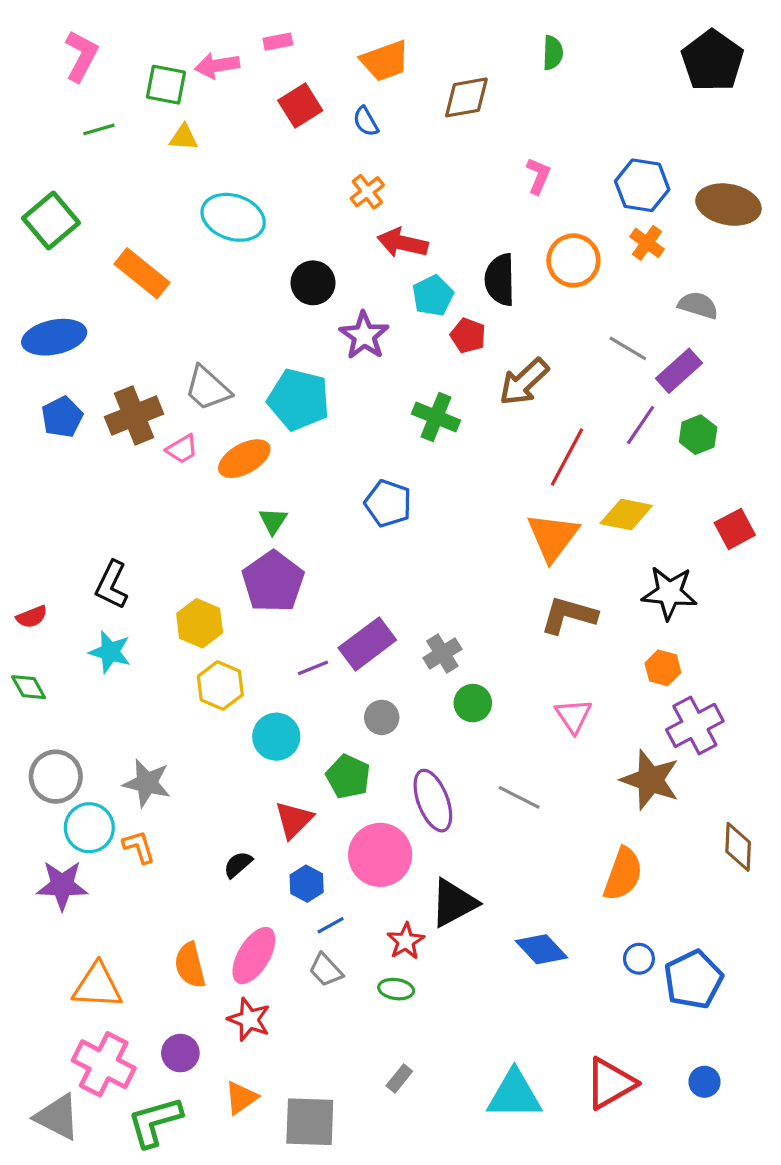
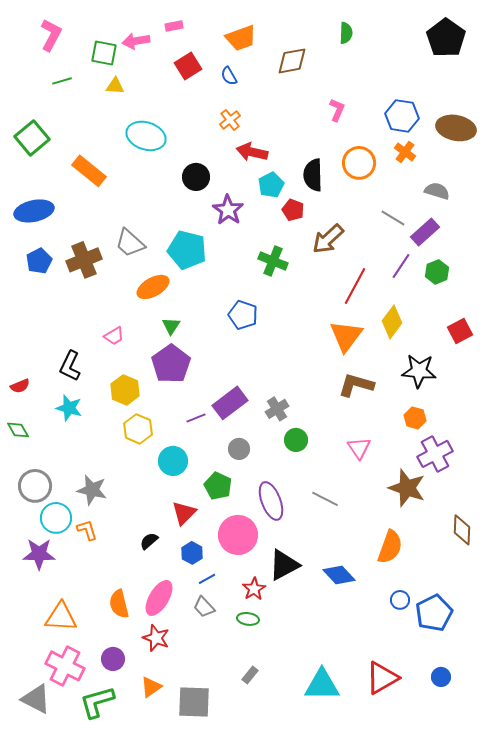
pink trapezoid: (182, 449) -> (114, 336), moved
yellow diamond: (626, 515) -> (392, 322), turned -64
blue diamond: (542, 949) -> (339, 575), moved

